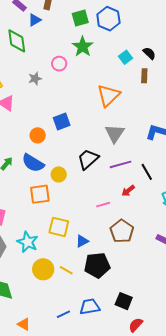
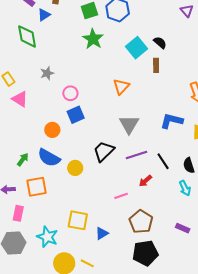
cyan square: (126, 57) -> (136, 48), size x1.5
pink circle: (59, 64) -> (70, 93), moved
orange triangle: (108, 95) -> (121, 86), size x0.7
orange square: (40, 194) -> (36, 187), moved
black pentagon: (97, 265) -> (145, 253), moved

